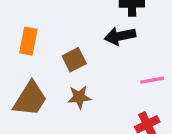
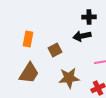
brown star: (79, 97) -> (69, 78), moved, size x1.5

